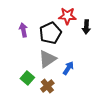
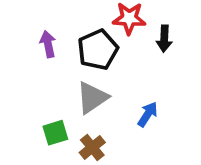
blue arrow: (68, 68) -> (148, 114), moved
green square: (27, 78) -> (55, 133), turned 32

